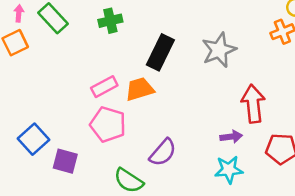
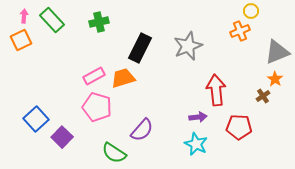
purple square: (65, 161) -> (62, 137), turned 30
cyan star: (229, 170) -> (196, 144), turned 30

